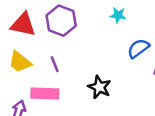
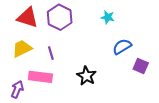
yellow trapezoid: (20, 62) -> (22, 48), turned 110

